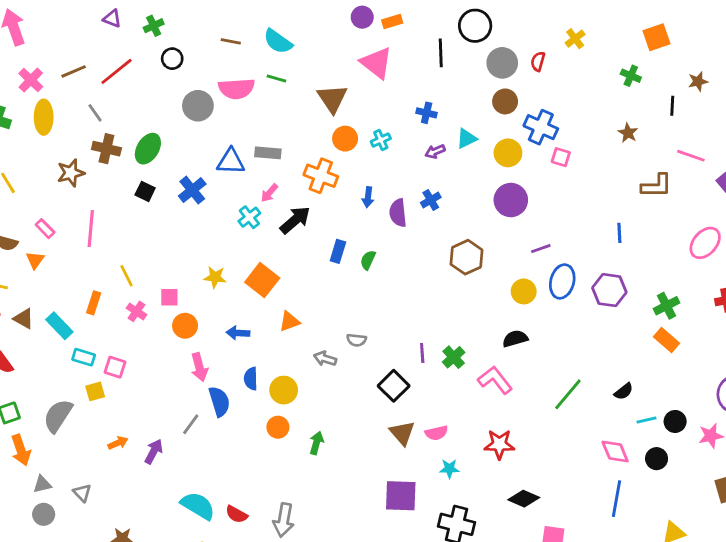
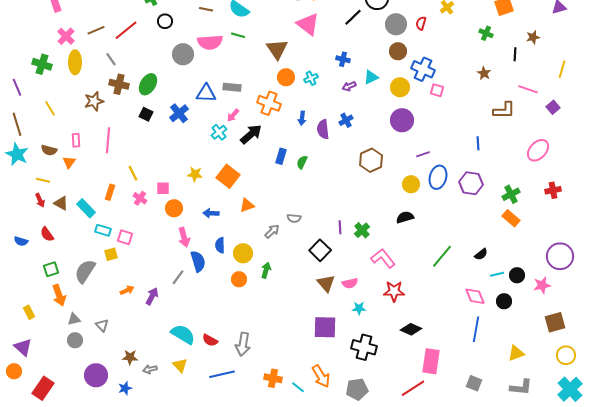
black line: (441, 53) -> (353, 17), turned 48
pink rectangle: (45, 229) -> (76, 140), turned 40
gray arrow: (325, 359) -> (272, 231), turned 119
pink L-shape: (495, 380) -> (383, 258), moved
green arrow: (316, 443) -> (266, 270), moved

